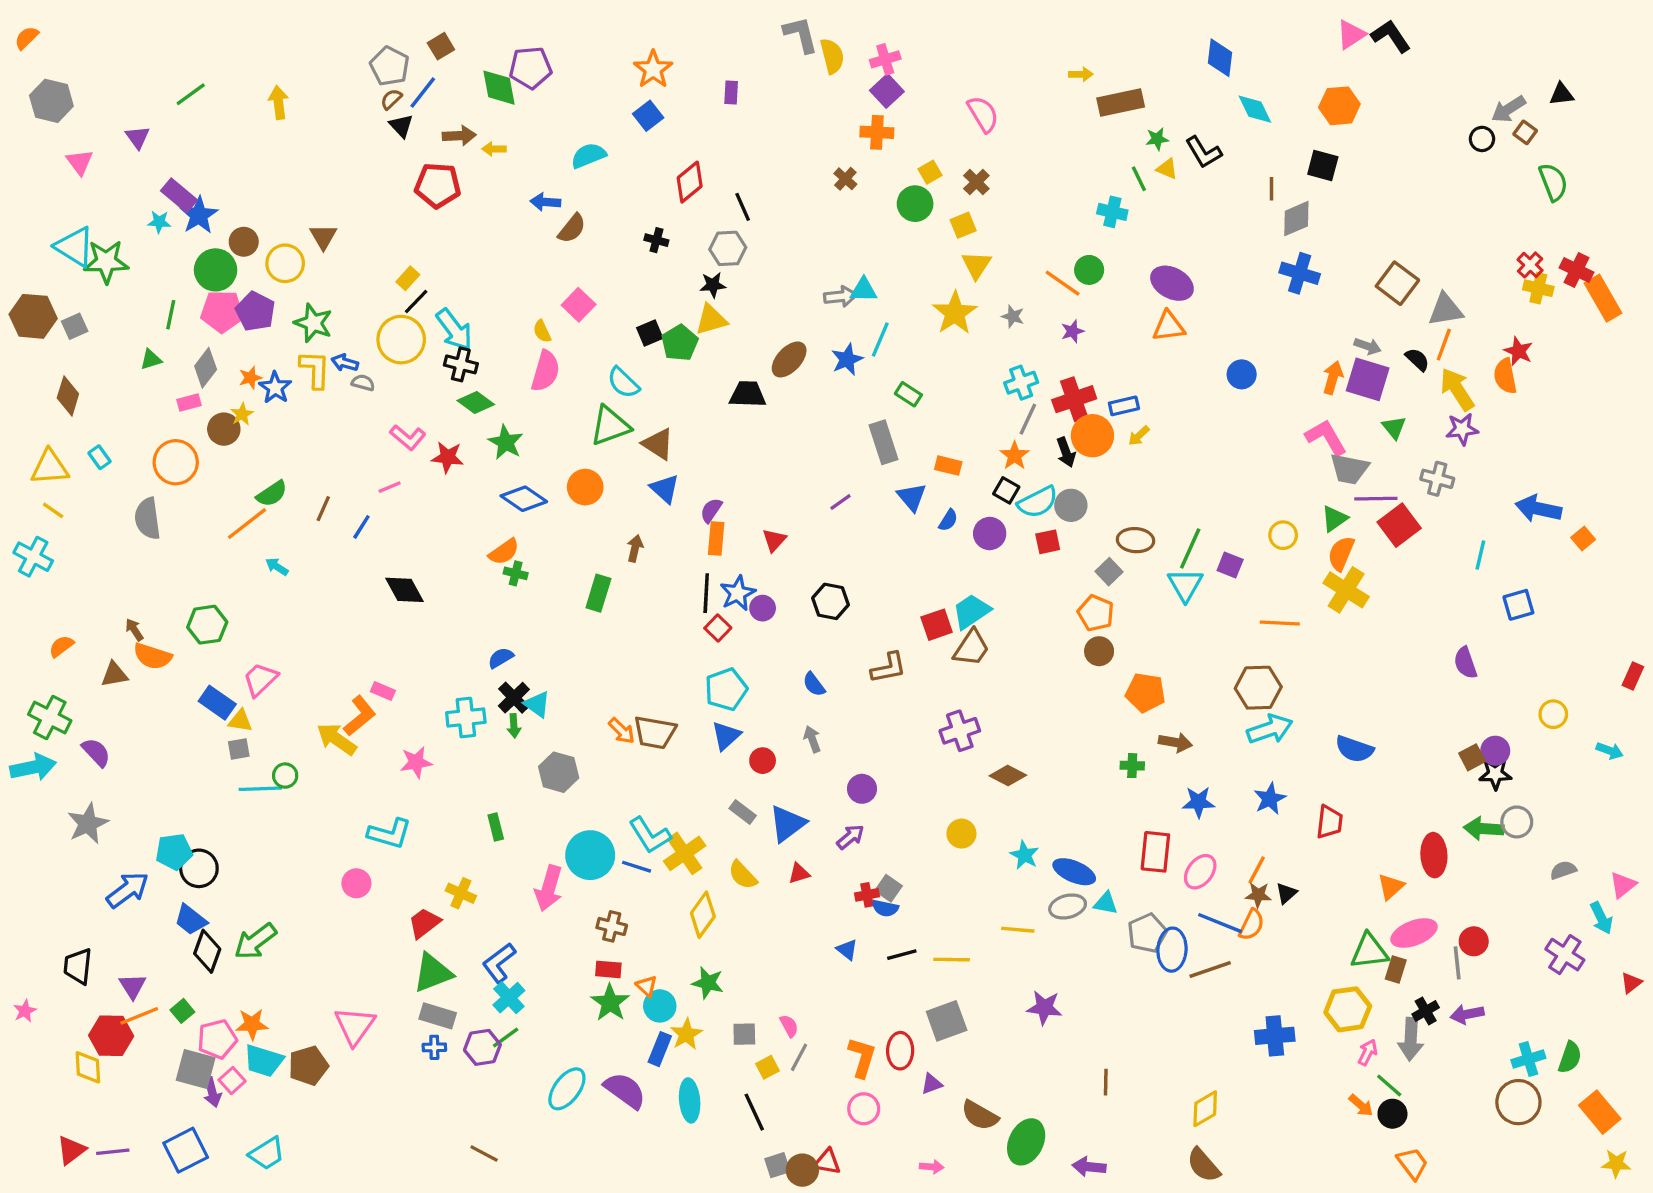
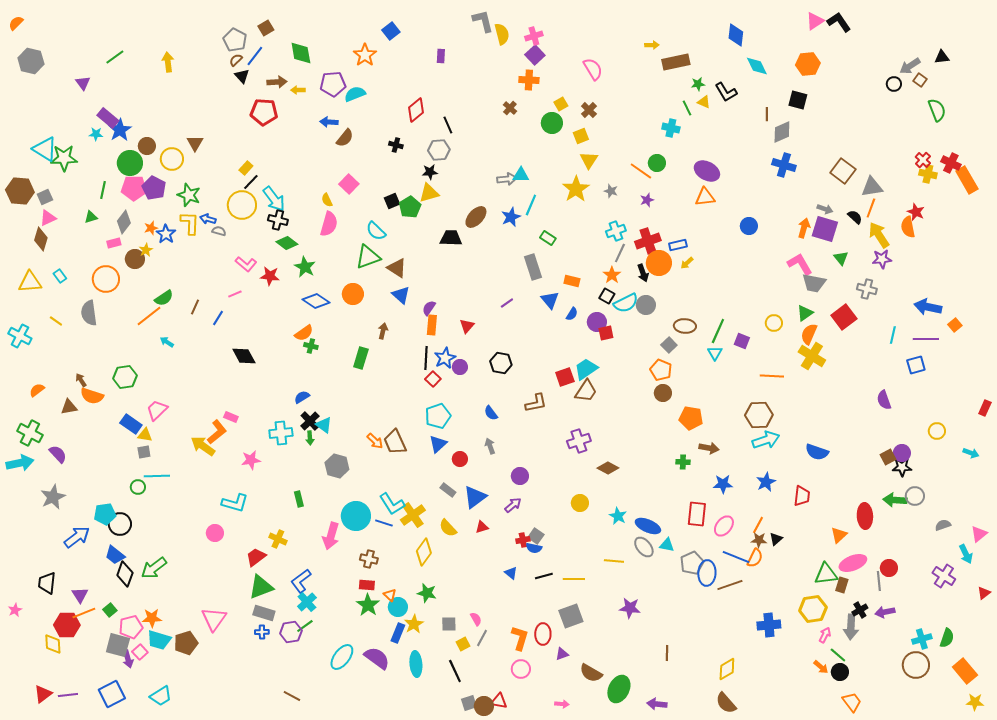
purple pentagon: (530, 68) -> (333, 84), moved
orange star: (653, 69) -> (365, 55), moved
blue square: (648, 116) -> (391, 31), moved
pink triangle: (80, 162) -> (48, 218), moved, turned 42
purple line: (1376, 499) -> (926, 339), moved
yellow line: (53, 510) -> (56, 321), moved
red square: (1048, 542) -> (606, 333), moved
cyan triangle: (1185, 585) -> (715, 353), size x0.7
brown trapezoid: (655, 732) -> (395, 442), turned 56
green circle: (285, 776) -> (138, 487), moved
gray ellipse: (1068, 906) -> (644, 547), turned 65

